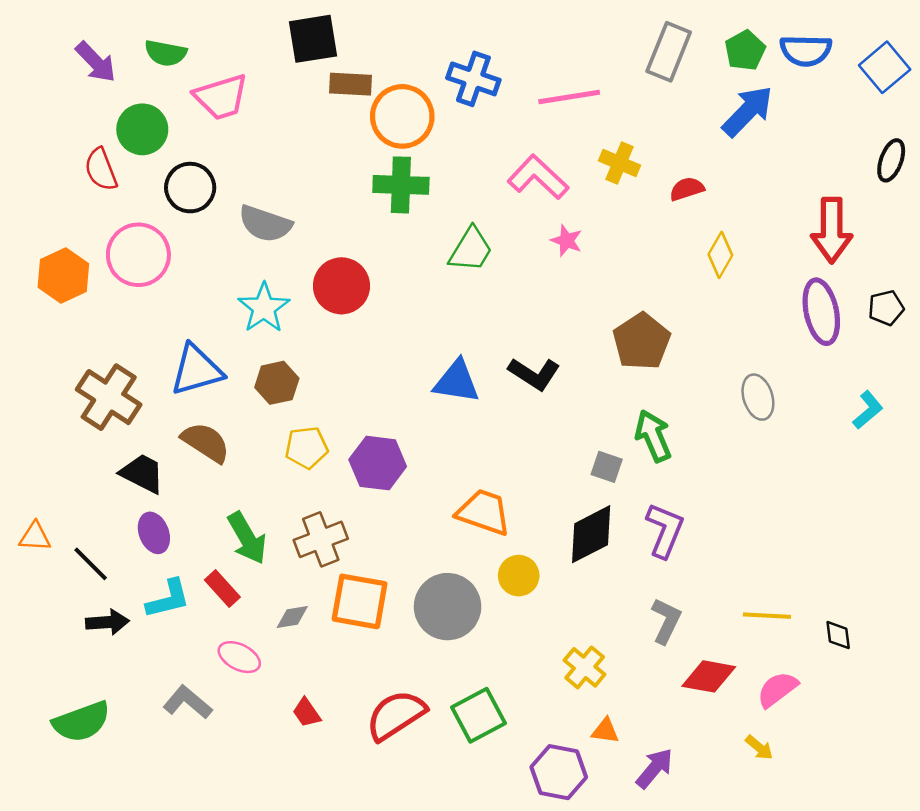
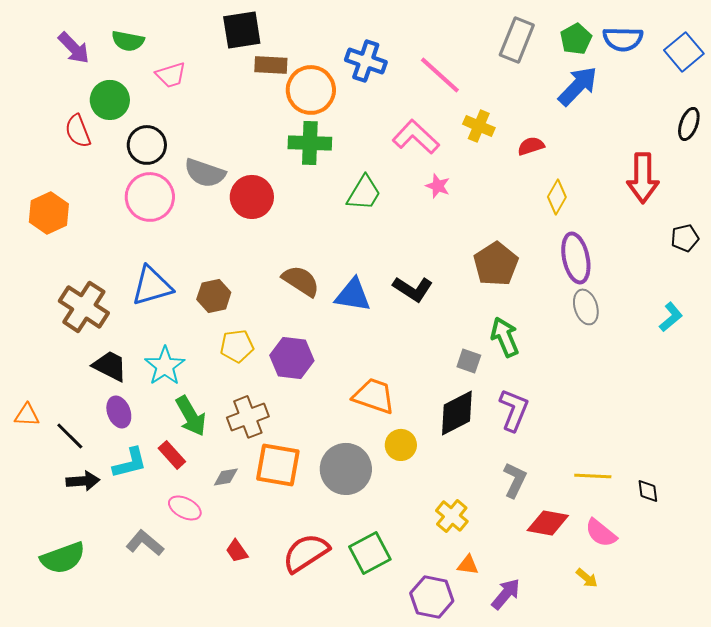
pink trapezoid: (221, 97) -> (171, 75), size x0.7
pink line: (569, 97) -> (440, 75), turned 51
pink circle: (138, 255) -> (150, 197), moved
red circle: (341, 286) -> (252, 197), moved
cyan star: (264, 308) -> (165, 366), moved
purple ellipse: (821, 312) -> (576, 258), moved
brown semicircle: (206, 442) -> (301, 281), moved
pink semicircle: (777, 689) -> (601, 533), turned -104

